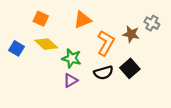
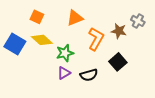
blue square: (17, 48) -> (15, 44), size x1.5
green star: (72, 58) -> (65, 53), turned -30
black semicircle: (104, 73) -> (89, 75), moved

